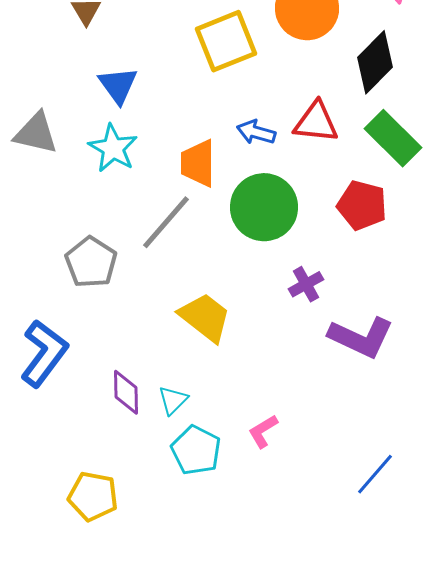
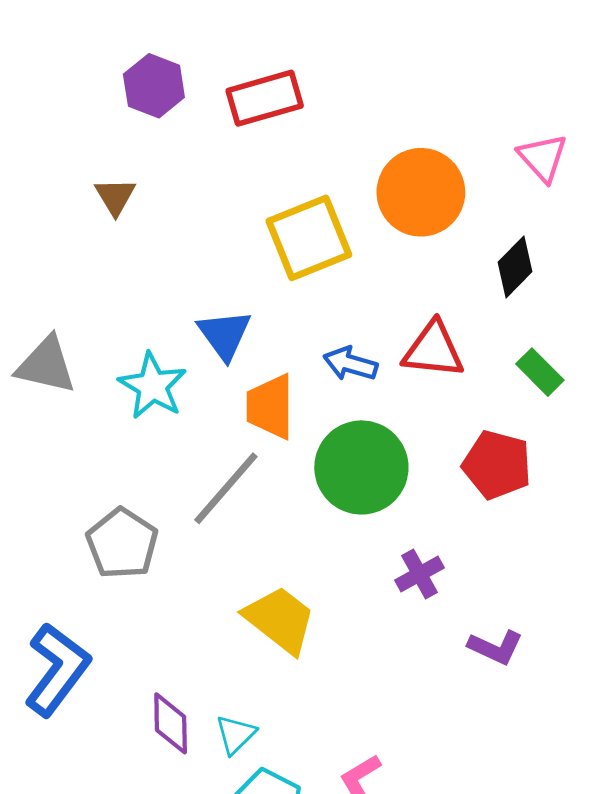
black diamond: (375, 62) -> (515, 267), size x0.7
blue triangle: (118, 85) -> (224, 335), moved
green rectangle: (393, 138) -> (540, 372), size x0.6
purple L-shape: (361, 337) -> (496, 647), size x0.6

